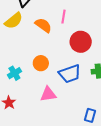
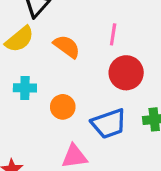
pink line: (63, 17) -> (113, 34), moved
cyan cross: (14, 73) -> (25, 88), moved, turned 32

